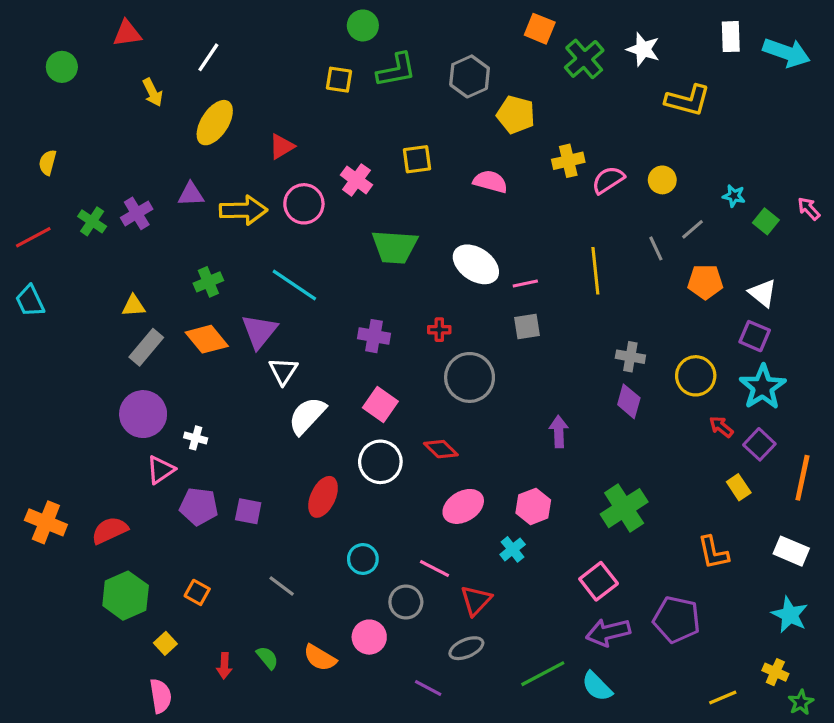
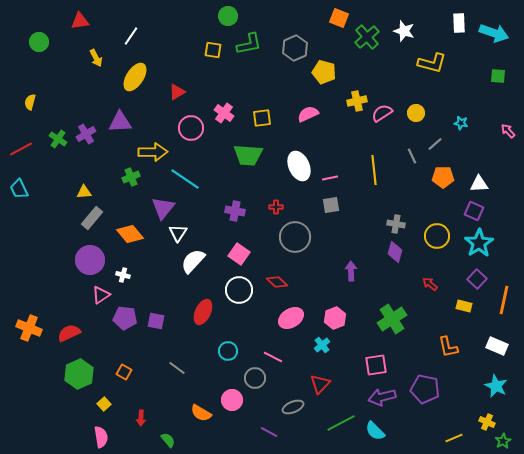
yellow square: (417, 159) -> (262, 118), moved
pink semicircle: (490, 182) -> (308, 114), turned -40
purple triangle: (191, 194) -> (120, 122), size x1.4
yellow arrow: (243, 210) -> (153, 152), moved
green square: (766, 221) -> (498, 76), moved, turned -35
white ellipse: (476, 264) -> (299, 166), turned 32
white triangle: (763, 293) -> (479, 184), turned -42
orange diamond: (207, 339) -> (130, 234), moved
red arrow: (721, 427) -> (430, 284), moved
yellow rectangle: (739, 487) -> (464, 306), turned -42
pink square: (599, 581) -> (376, 365), turned 30
red triangle: (476, 600) -> (320, 384), moved
green semicircle: (267, 658) -> (168, 440), moved

